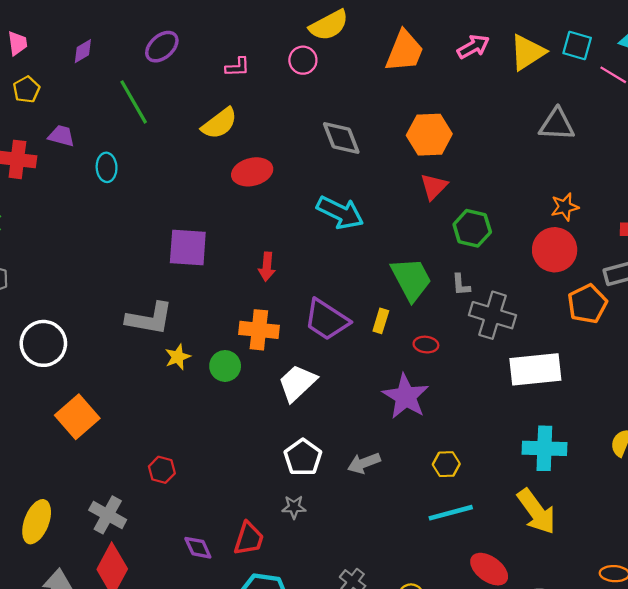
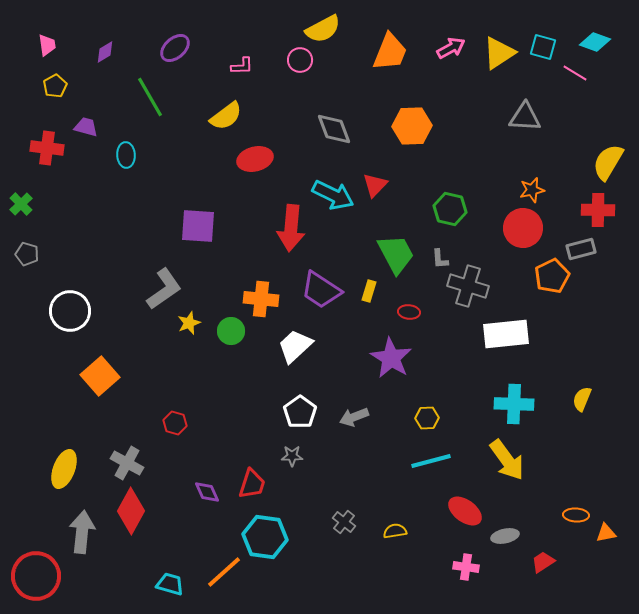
red triangle: (434, 187) -> (375, 185), moved
red arrow: (267, 267) -> (291, 228), moved, size x1.8
gray L-shape: (149, 319) -> (164, 289), turned -45

